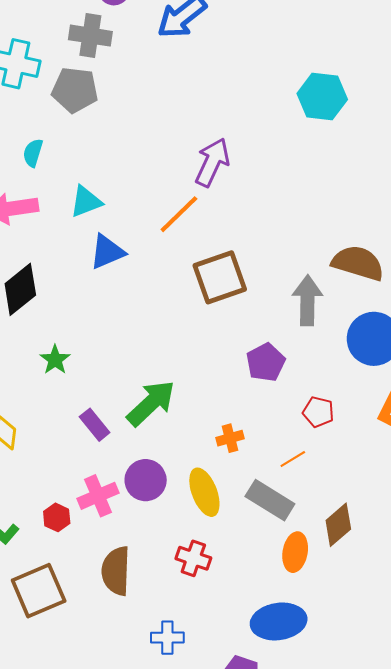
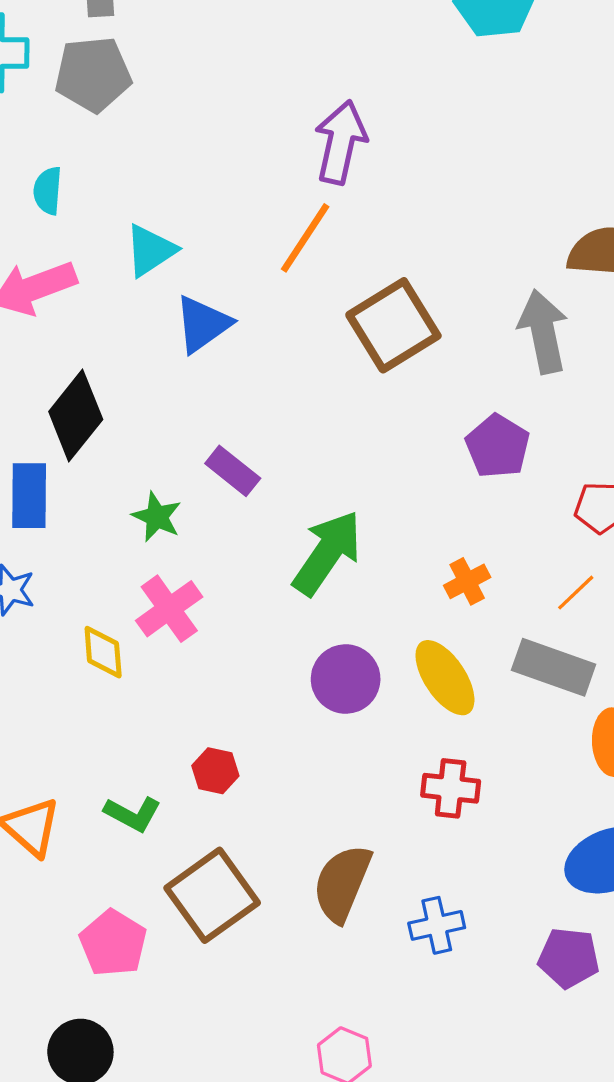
purple rectangle: (95, 425) -> (233, 471), moved
pink cross: (98, 496) -> (169, 609), moved
brown semicircle: (116, 571) -> (342, 883), moved, turned 33

